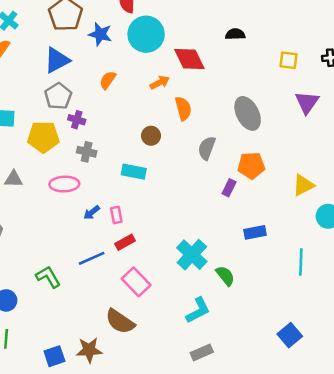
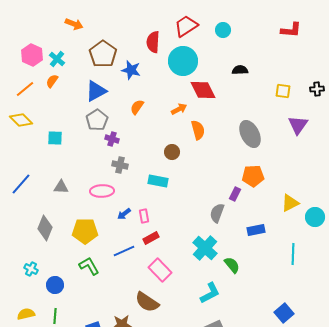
cyan circle: (146, 34) -> (183, 61), moved
yellow pentagon: (43, 137) -> (85, 231), moved
gray semicircle: (207, 148) -> (217, 213), moved
yellow triangle: (303, 185) -> (290, 203), moved

